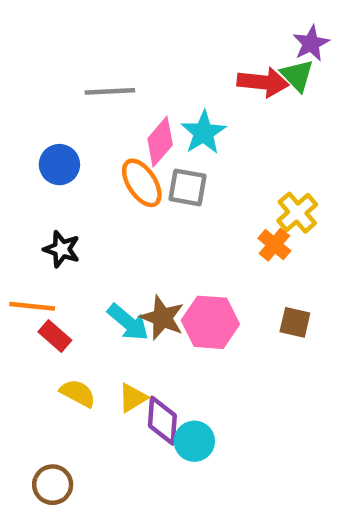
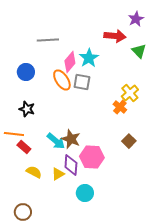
green triangle: (297, 75) -> (139, 51), moved
pink hexagon: (210, 322) -> (92, 157), moved
brown square: (295, 322) -> (129, 141), turned 32
purple diamond: (162, 421) -> (71, 165), moved

